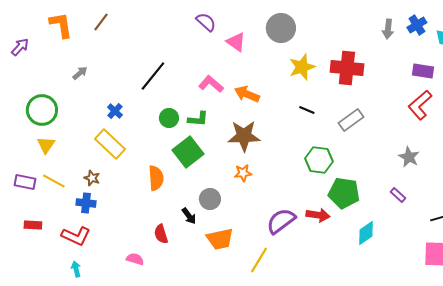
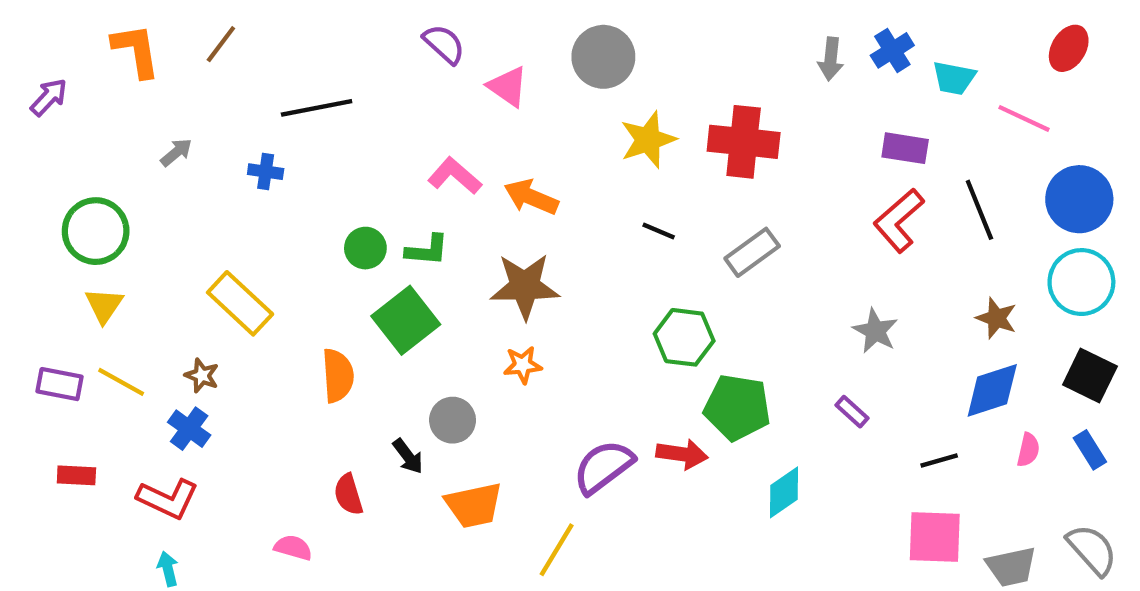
black line: (153, 76) -> (317, 108), moved, turned 40
blue cross: (115, 111) -> (266, 172), moved, turned -35
blue cross: (86, 203) -> (189, 429), turned 30

